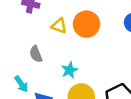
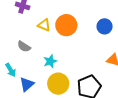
gray semicircle: (36, 54) -> (24, 47), turned -40

